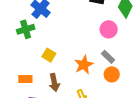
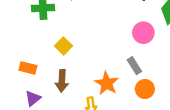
orange star: (84, 65) -> (107, 83), moved, turned -30
orange circle: (112, 74) -> (145, 89), moved

